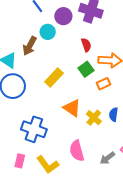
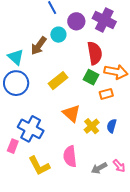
red semicircle: (86, 45) -> (95, 53), size x1.6
green square: (86, 69) -> (91, 77), turned -35
pink rectangle: (20, 161) -> (13, 146), moved

